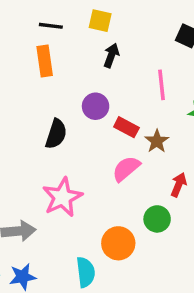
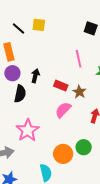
black line: (51, 26) -> (19, 29), moved, turned 40
black arrow: (111, 55) -> (35, 76), moved
purple circle: (96, 106) -> (12, 73), moved
green circle: (157, 219) -> (84, 147), moved

